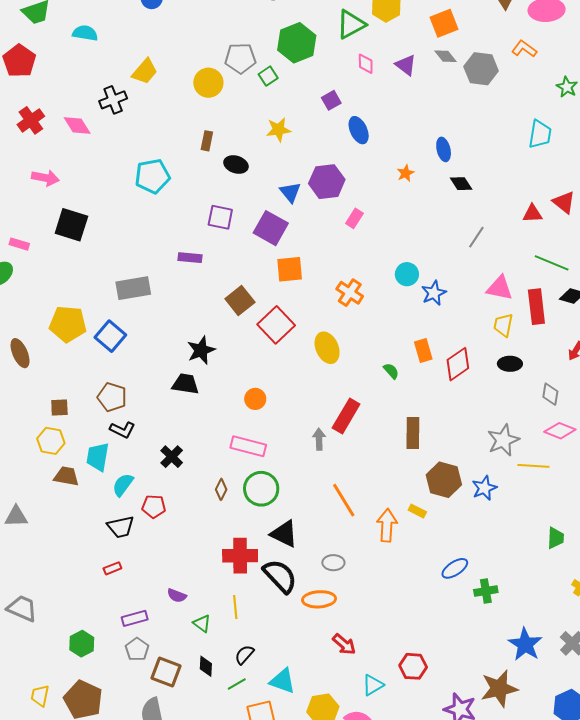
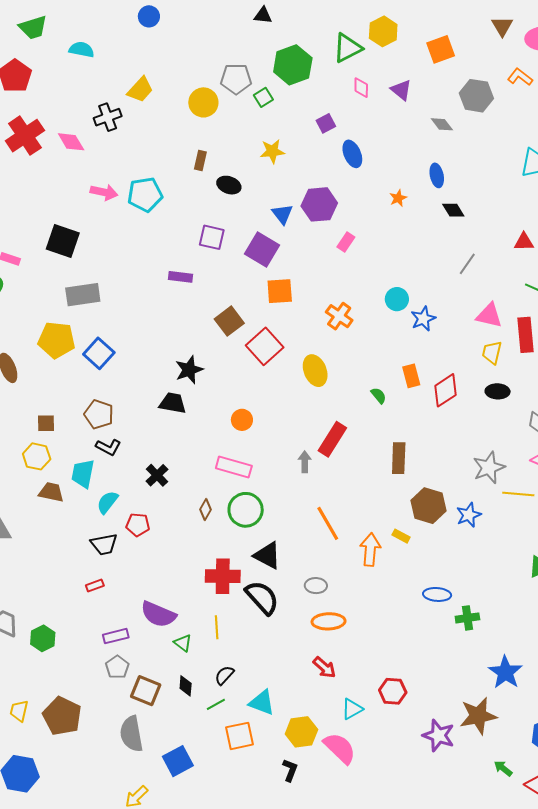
gray diamond: (445, 56) -> (442, 124), moved
red cross: (31, 120) -> (25, 136), size x1.4
pink arrow: (45, 178) -> (104, 192), moved
gray rectangle: (133, 288) -> (83, 295), moved
blue ellipse: (455, 568) -> (437, 594), turned 36
purple semicircle: (177, 596) -> (158, 614), size x1.8
orange ellipse: (319, 599) -> (329, 621), moved
green hexagon: (82, 644) -> (43, 638), moved

